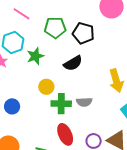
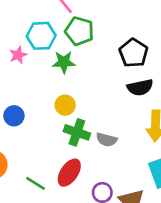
green pentagon: (55, 28) -> (79, 31), moved
black semicircle: (73, 63) -> (140, 87), moved
red ellipse: (65, 134) -> (69, 173), turned 40

